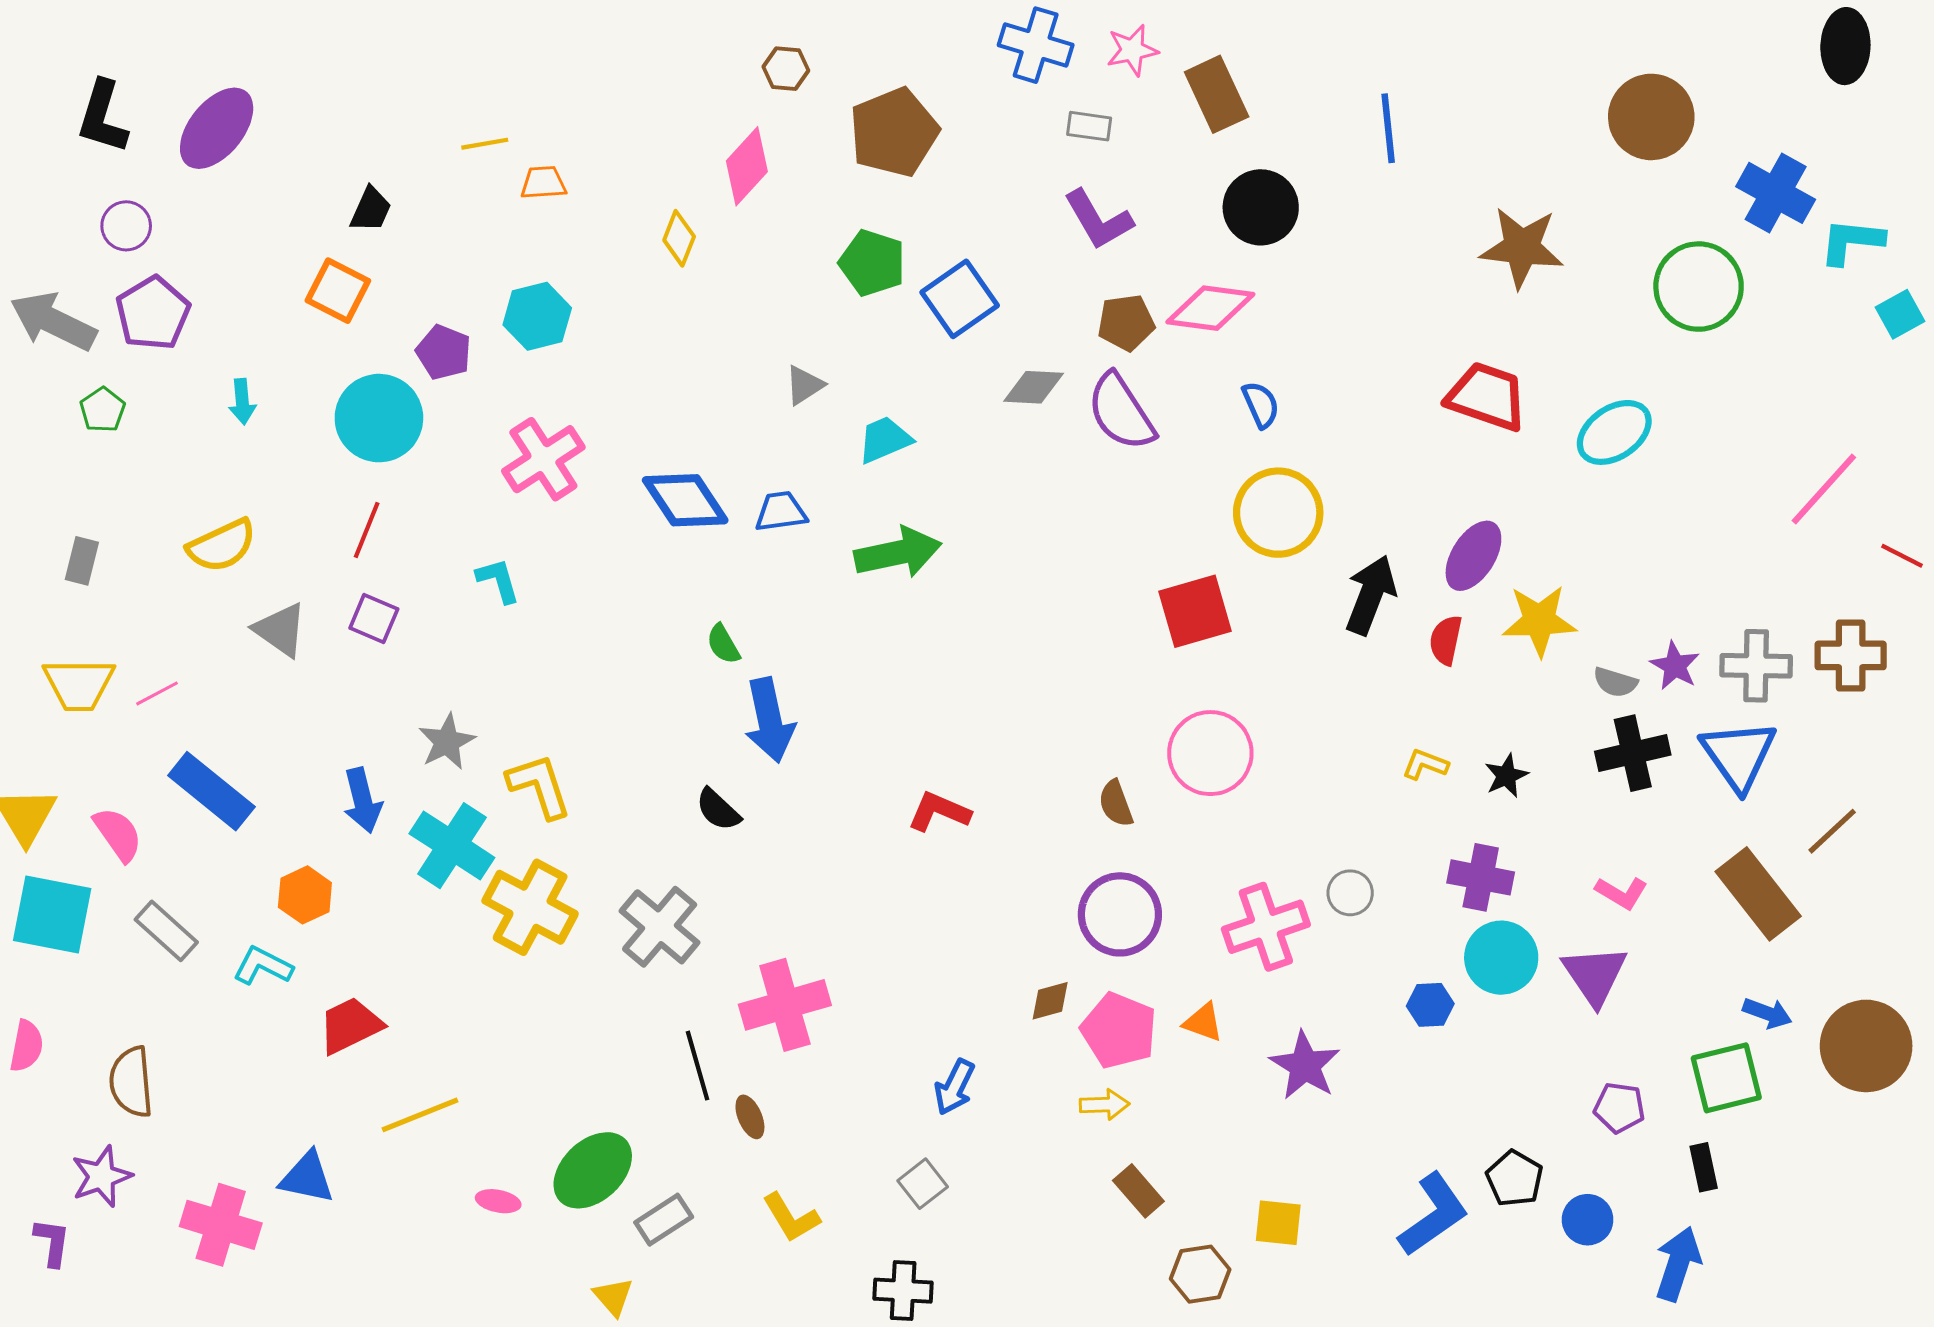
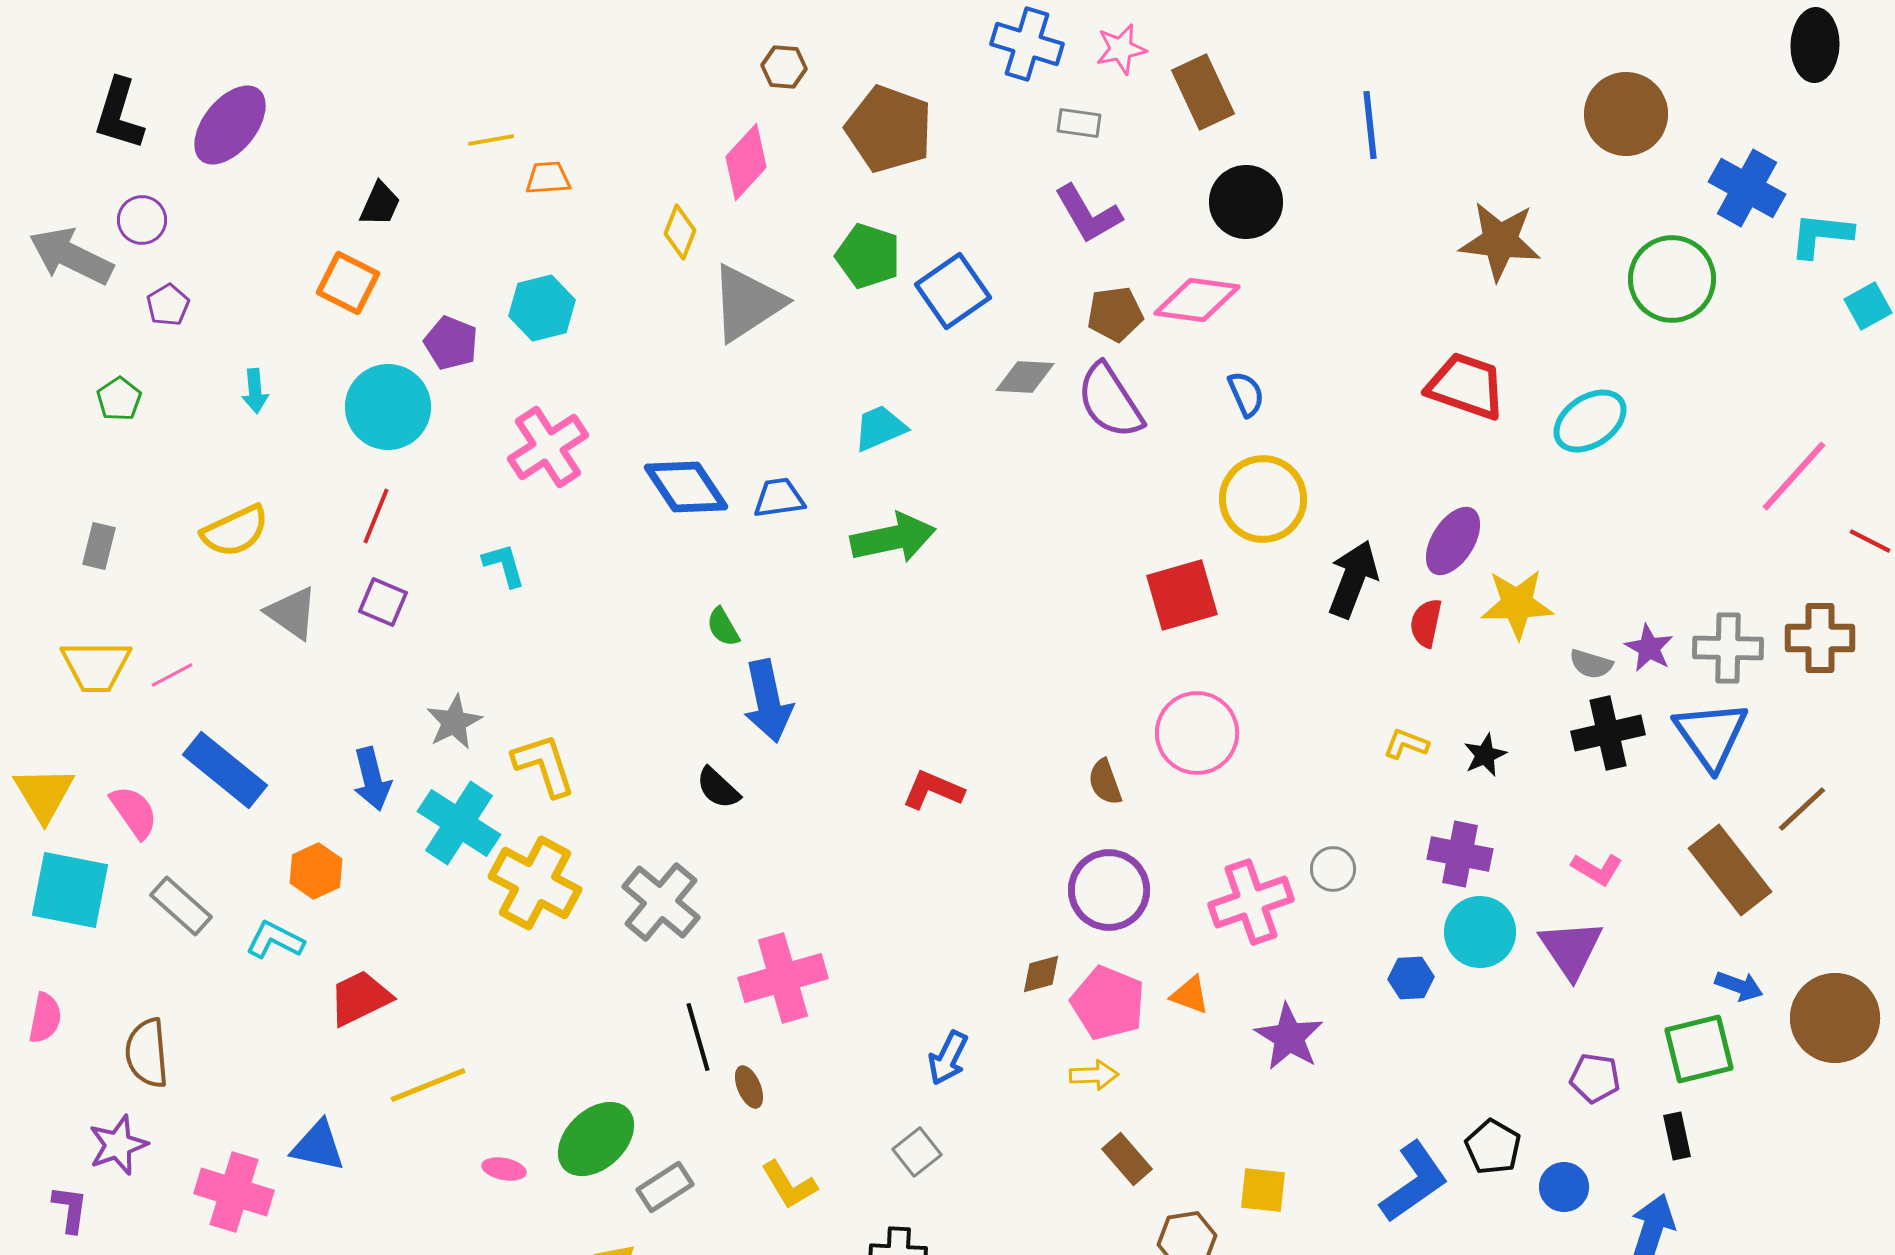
brown pentagon: (894, 132) -> (889, 129), turned -30
purple pentagon: (153, 313) -> (168, 305), size x0.6
gray arrow: (53, 321) -> (71, 256), moved
gray triangle: (804, 385) -> (747, 303), moved, size x2.0

